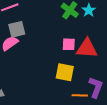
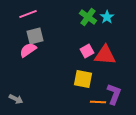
pink square: (69, 44) -> (87, 51), turned -32

